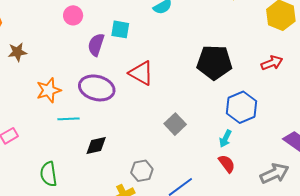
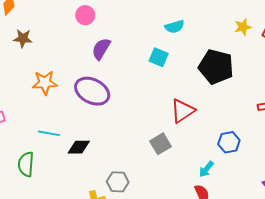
cyan square: (120, 29) -> (159, 57), moved
black pentagon: (214, 62) -> (216, 67), moved
red triangle: (141, 73) -> (183, 111), moved, turned 44
blue hexagon: (241, 107) -> (229, 142), size x0.7
cyan line: (69, 119) -> (49, 133), moved

